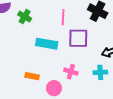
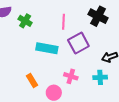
purple square: (78, 38) -> (78, 43), turned -30
orange rectangle: (32, 76) -> (32, 80), turned 48

